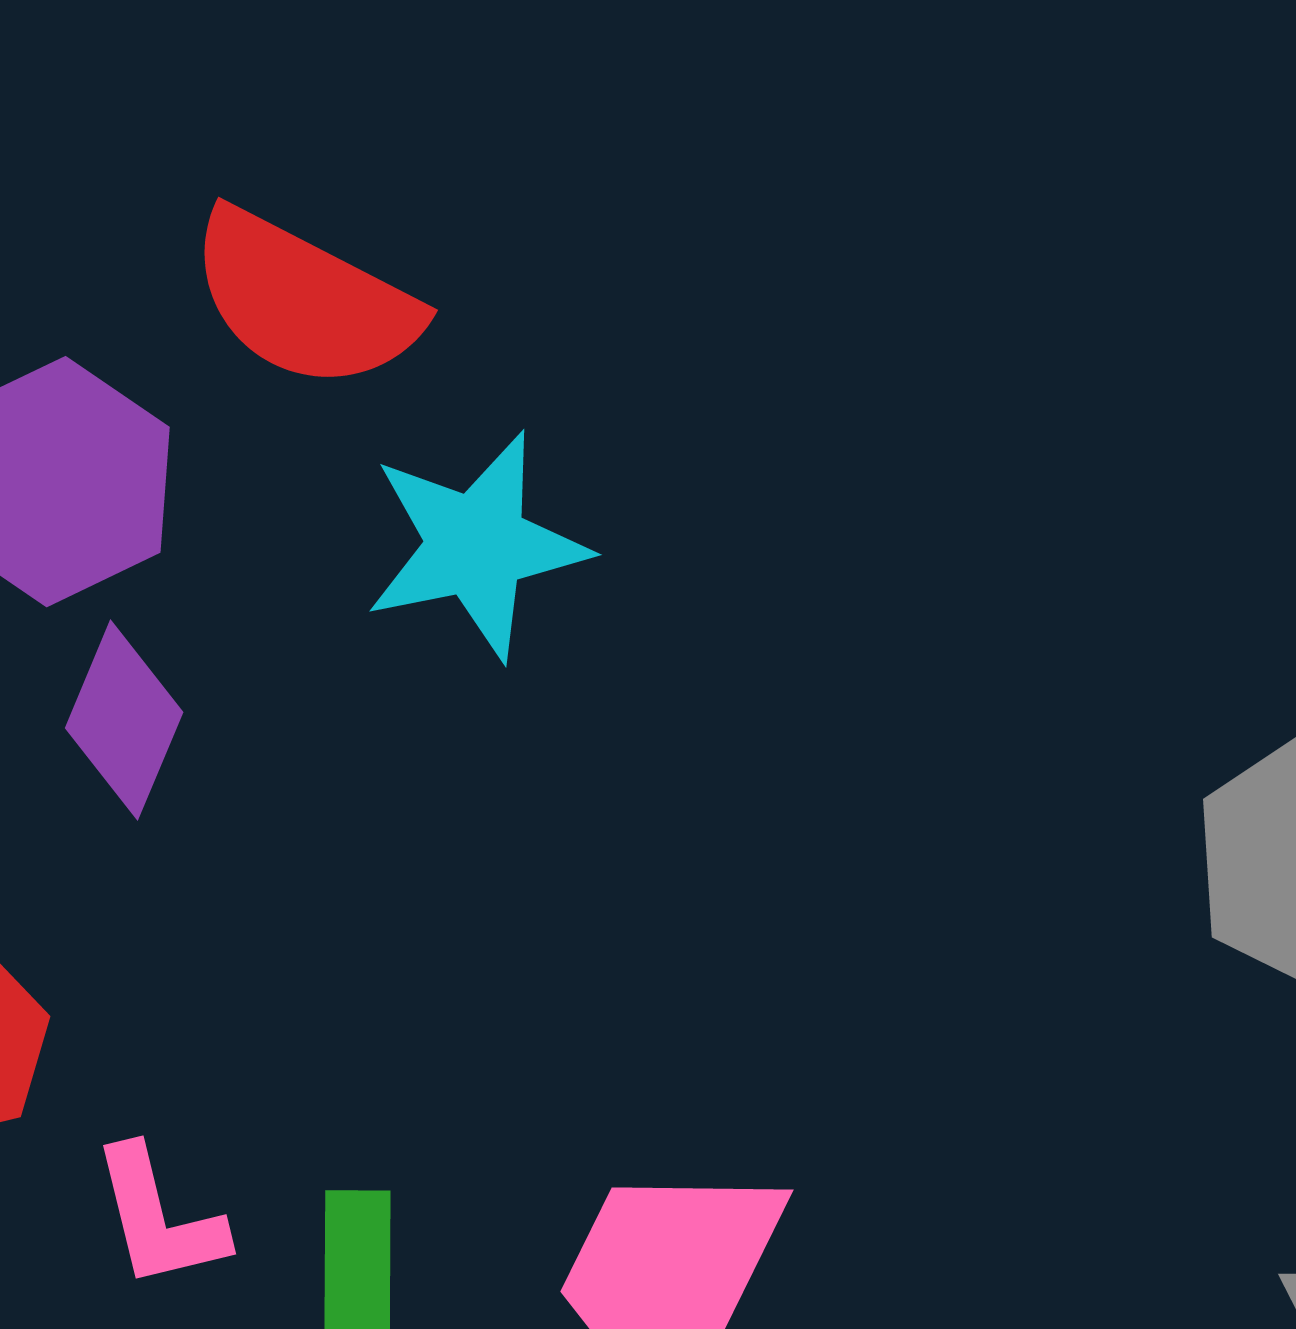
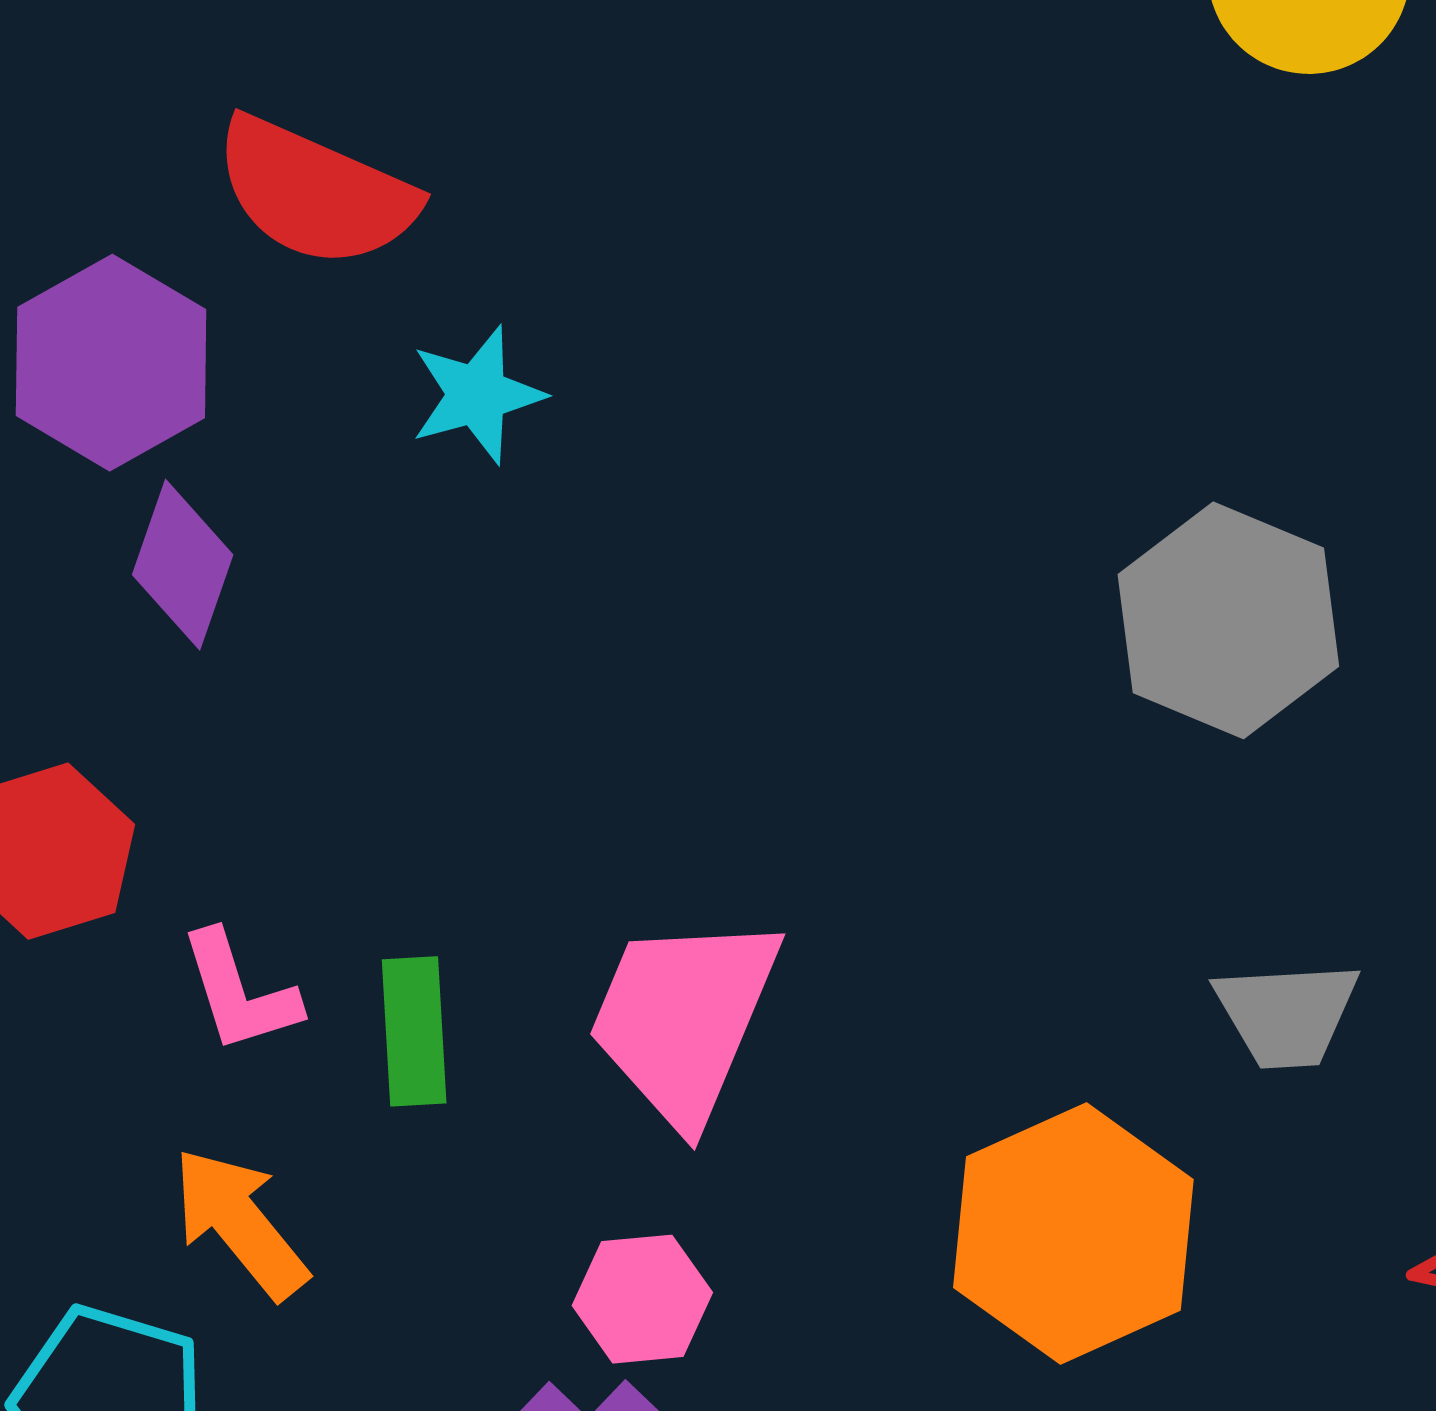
cyan star: (476, 545) -> (477, 395), size x0.7

